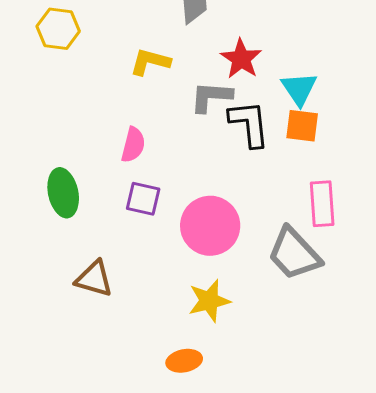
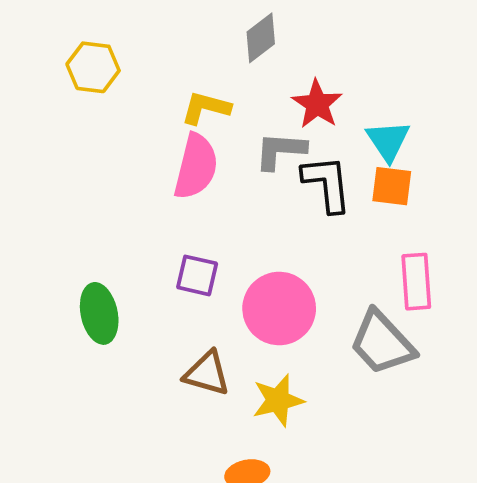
pink semicircle: (133, 145) -> (196, 166), moved, size x1.5
green ellipse: (63, 193) -> (99, 313), moved
brown triangle: (94, 279) -> (207, 373), moved

